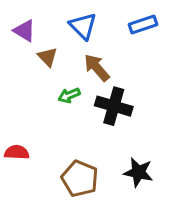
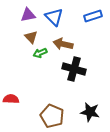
purple triangle: (24, 31) -> (28, 15), moved, turned -42
brown arrow: (97, 68) -> (63, 44), turned -36
green arrow: (69, 95) -> (40, 53), moved

